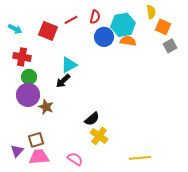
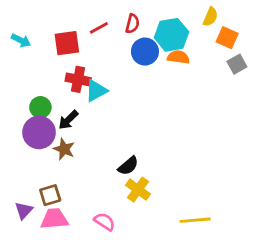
yellow semicircle: (151, 12) -> (210, 17), turned 32
red square: (48, 31) -> (67, 43), turned -30
red cross: (22, 57) -> (78, 79), moved
black arrow: (63, 81) -> (68, 120), moved

